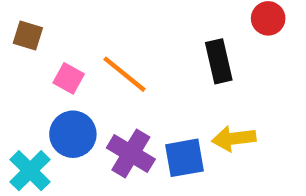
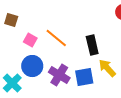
black rectangle: (219, 61) -> (92, 45), moved
yellow arrow: (234, 138) -> (107, 68), turned 54

